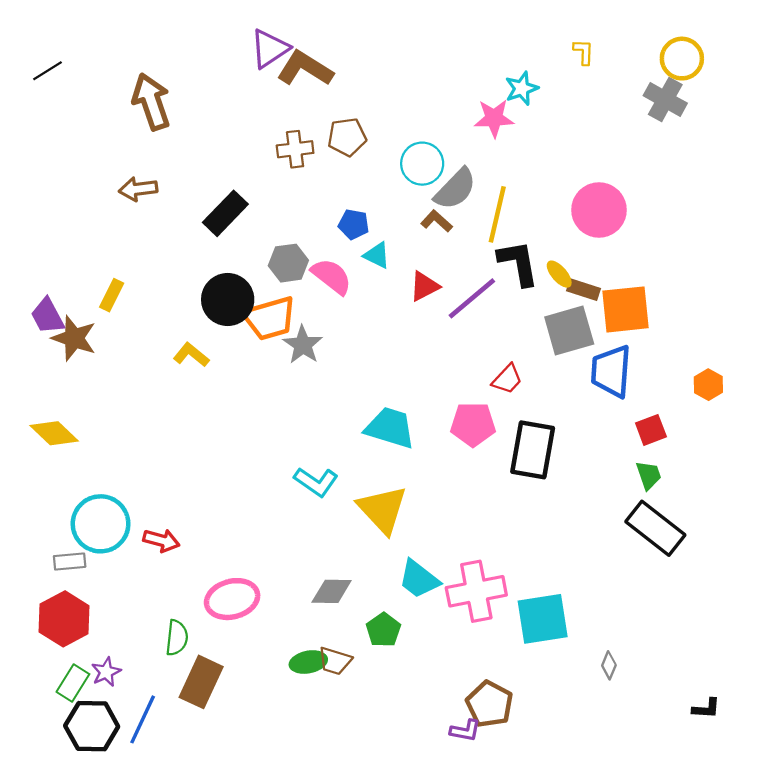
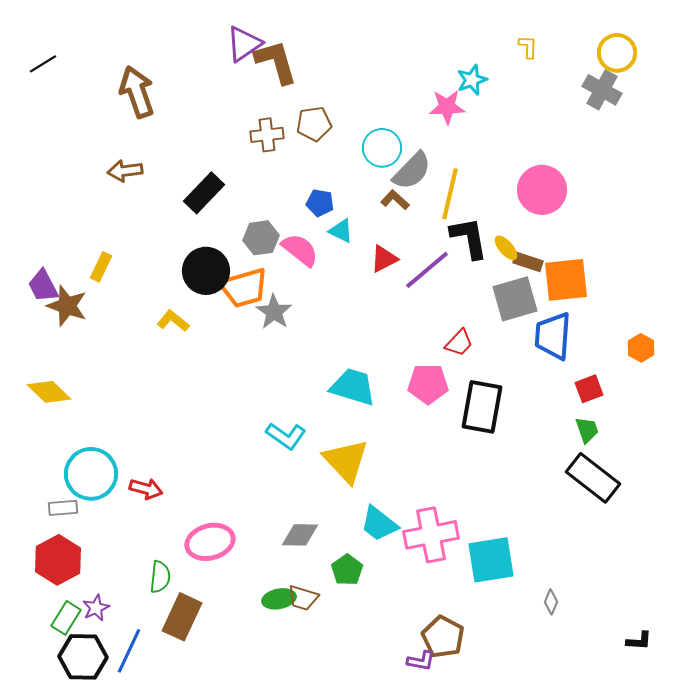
brown L-shape: (305, 69) -> (276, 62), turned 42

